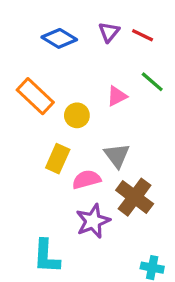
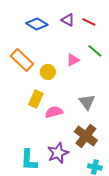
purple triangle: (109, 32) -> (68, 20), turned -40
gray triangle: (117, 155) -> (87, 102), moved
brown cross: (135, 197) -> (86, 136), moved
purple star: (93, 221) -> (58, 153), moved

